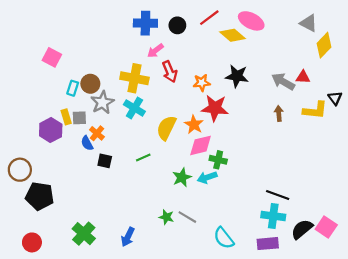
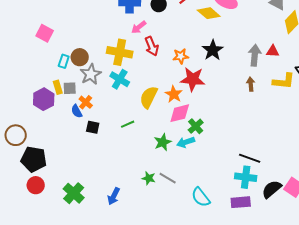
black star: (237, 76) -> (213, 50), turned 30
gray arrow: (283, 82) -> (255, 55), turned 65
green cross: (218, 160) -> (196, 126), turned 35
red circle: (32, 242) -> (36, 185), moved

